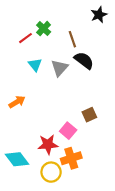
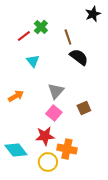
gray triangle: (60, 68) -> (56, 91), moved
pink square: (68, 131) -> (54, 113), moved
orange cross: (71, 158) -> (67, 149), turned 30

